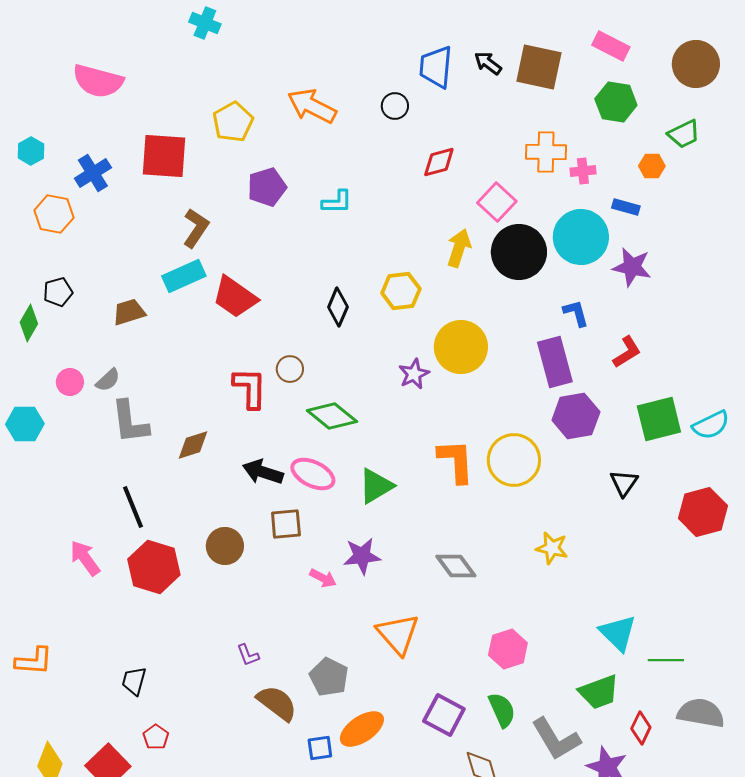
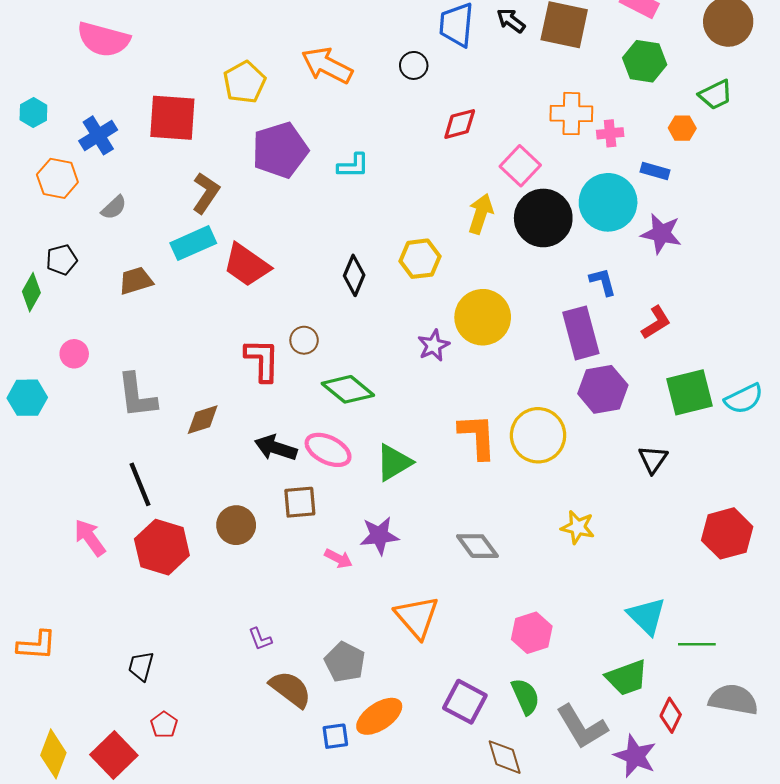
purple pentagon: (267, 187) -> (280, 150), size x1.4
gray semicircle: (108, 380) -> (114, 208), moved
red hexagon: (703, 512) -> (727, 533), moved

